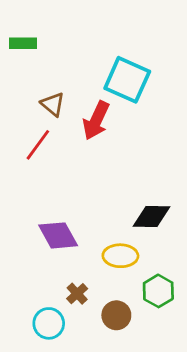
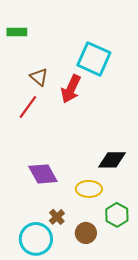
cyan circle: (49, 323) -> (36, 239), size x1.4

